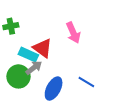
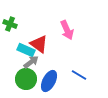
green cross: (11, 26) -> (10, 24), turned 32
green circle: (19, 76) -> (26, 79), moved

